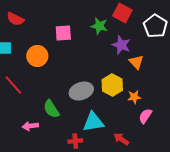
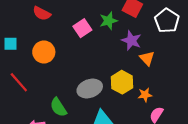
red semicircle: (15, 19) -> (42, 13), moved
green star: (99, 26) -> (108, 21), turned -30
pink square: (63, 33) -> (82, 28), moved, turned -30

